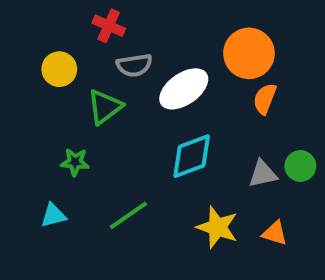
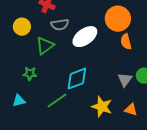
orange semicircle: (265, 99) -> (126, 42), turned -35
cyan diamond: (192, 156) -> (77, 79), moved
gray triangle: (263, 174) -> (125, 80), turned -42

